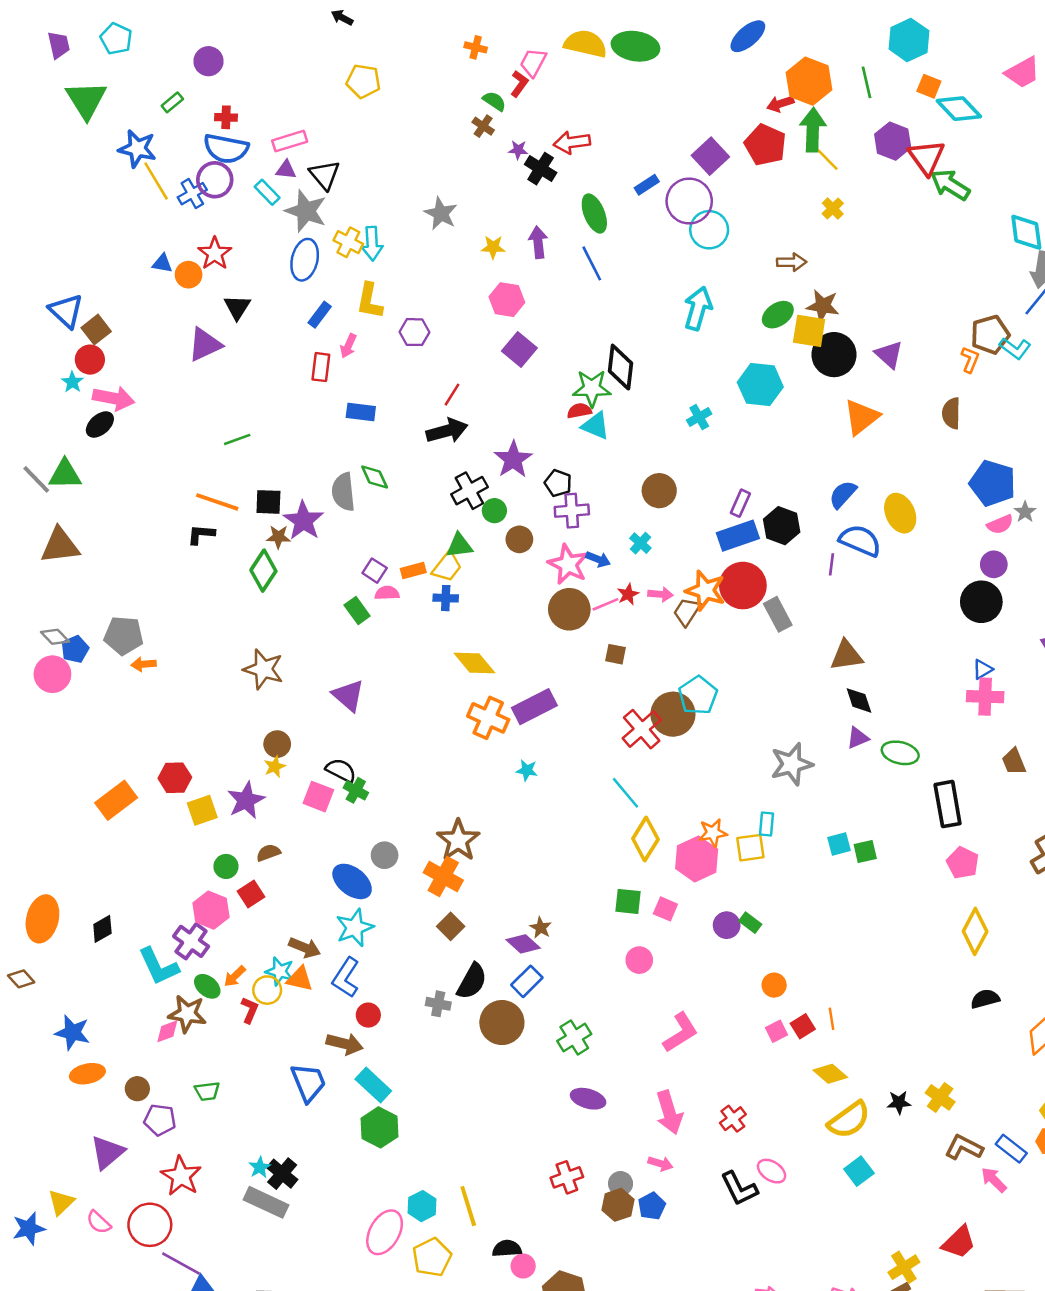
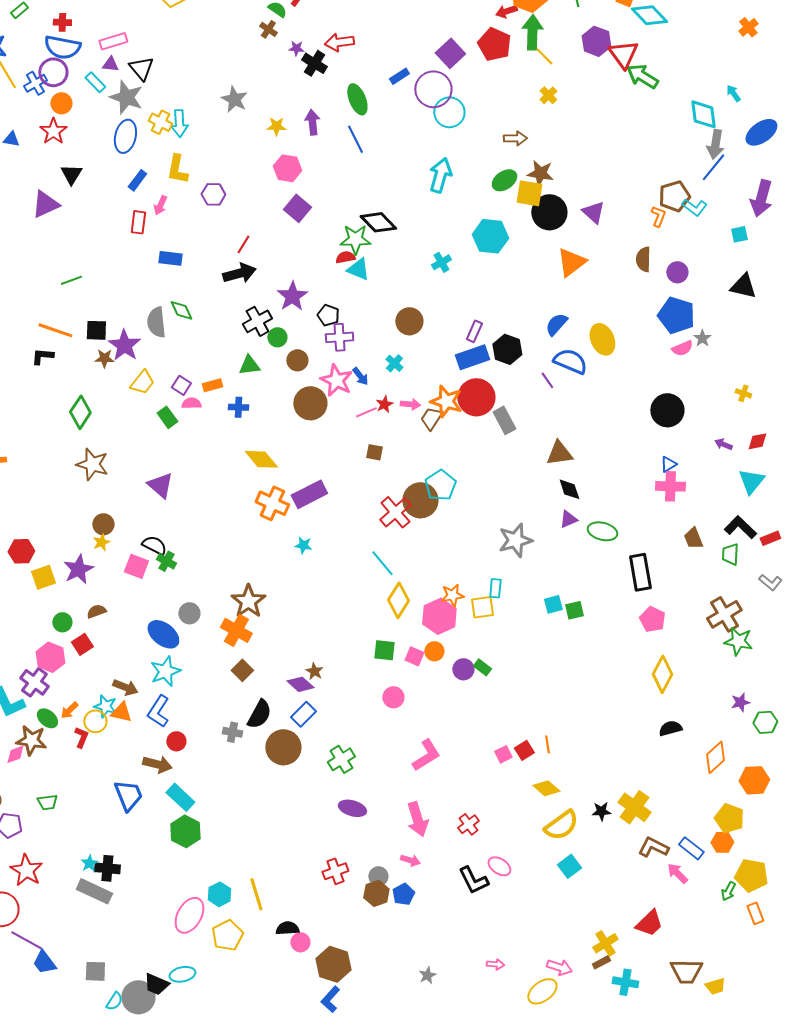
orange circle: (189, 275) -> (61, 103), moved
black diamond: (621, 367) -> (378, 222), turned -51
blue arrow: (598, 559) -> (360, 376), turned 30
purple line: (832, 564) -> (547, 380), turned -42
purple circle: (994, 564) -> (677, 272), moved
yellow trapezoid: (447, 567) -> (142, 382), moved
green diamond: (263, 571) -> (80, 412), moved
brown circle: (569, 609) -> (310, 403), moved
orange circle: (774, 985) -> (434, 651), moved
yellow cross: (940, 1097) -> (634, 807), size x1.4
black cross: (282, 1174) -> (107, 868), turned -35

